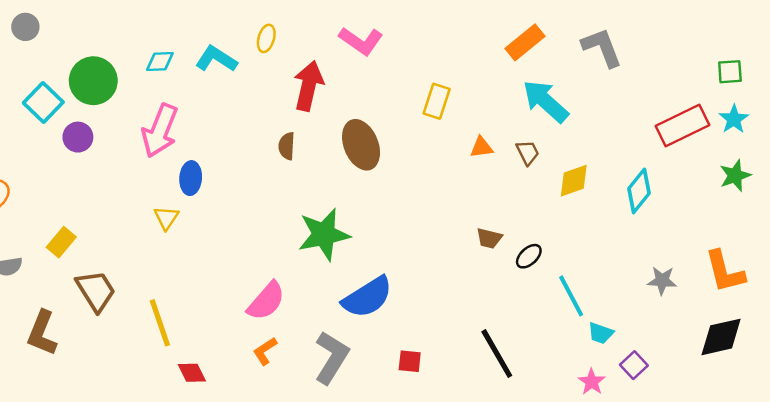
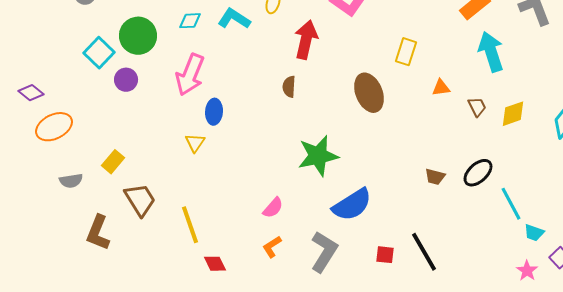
cyan arrow: (545, 101) -> (491, 52), turned 30
brown ellipse: (361, 145) -> (369, 93), moved
brown trapezoid: (528, 152) -> (477, 107), moved
brown trapezoid: (489, 238) -> (435, 177), moved
black ellipse: (529, 256) -> (478, 173), size x1.4
pink semicircle: (266, 301) -> (273, 208), size x0.7
black line: (497, 354) -> (424, 252), moved

